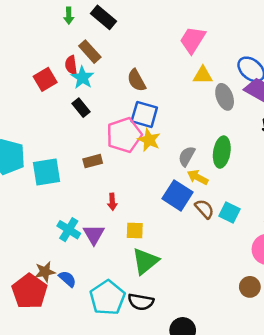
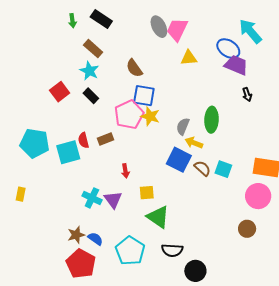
red semicircle: (71, 65) -> (84, 140), moved
red square: (45, 79) -> (60, 92), moved
gray ellipse: (225, 97) -> (159, 27), moved
green triangle: (145, 261) -> (158, 217), turned -40
red pentagon: (30, 291) -> (81, 264), moved
black semicircle: (141, 302) -> (172, 250), moved

